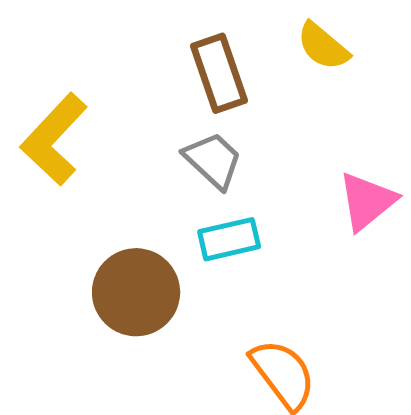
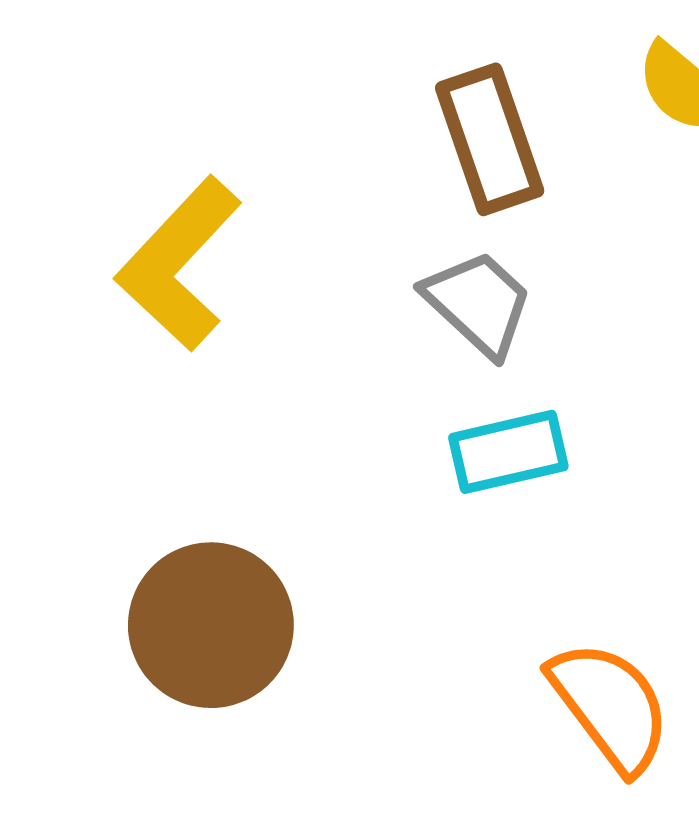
brown circle: (136, 292) -> (211, 625), moved

